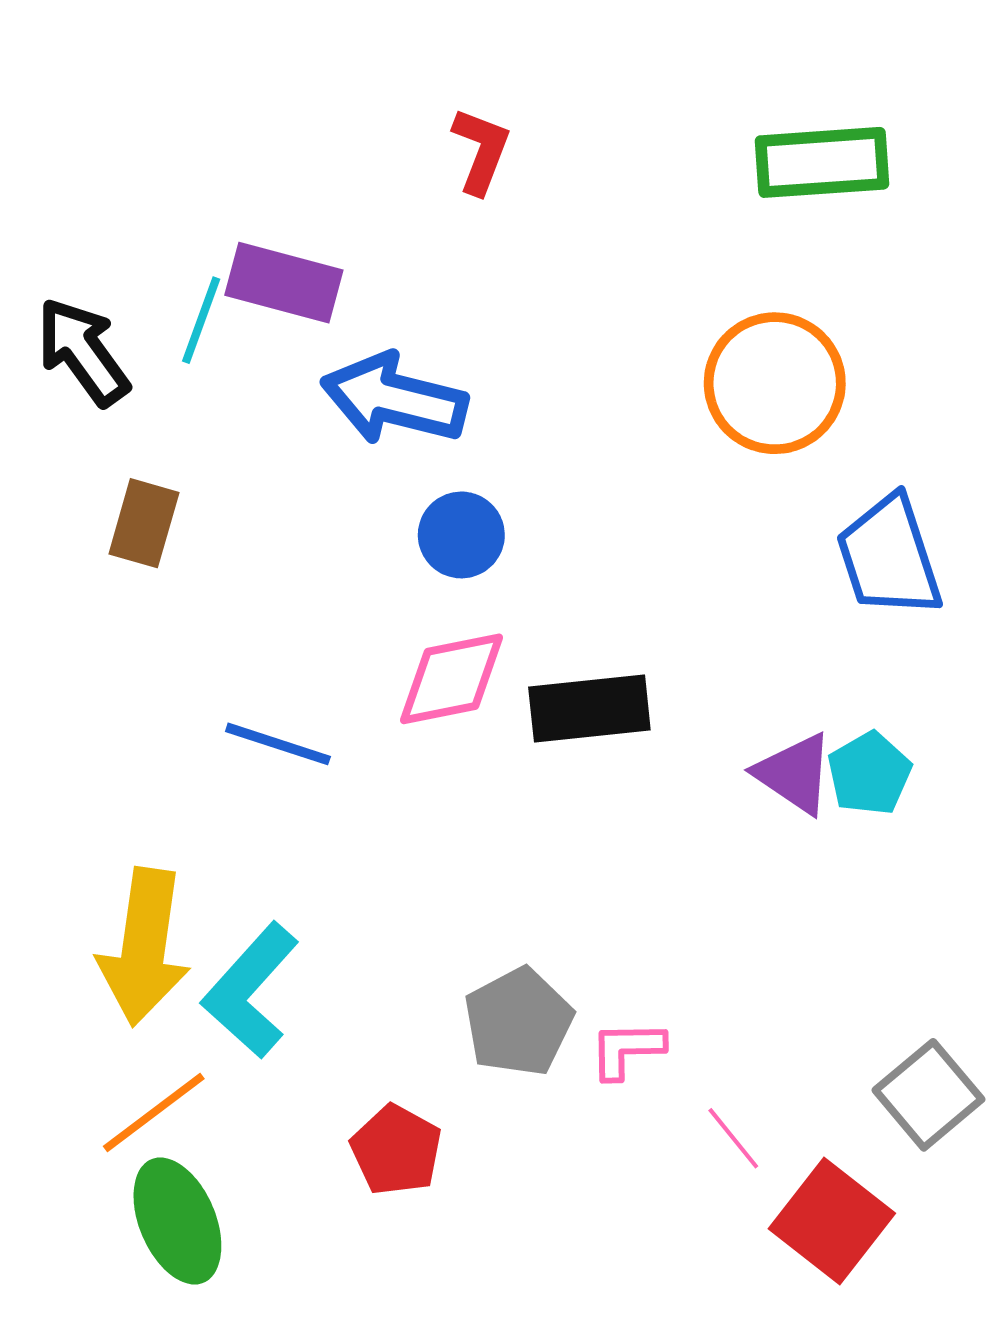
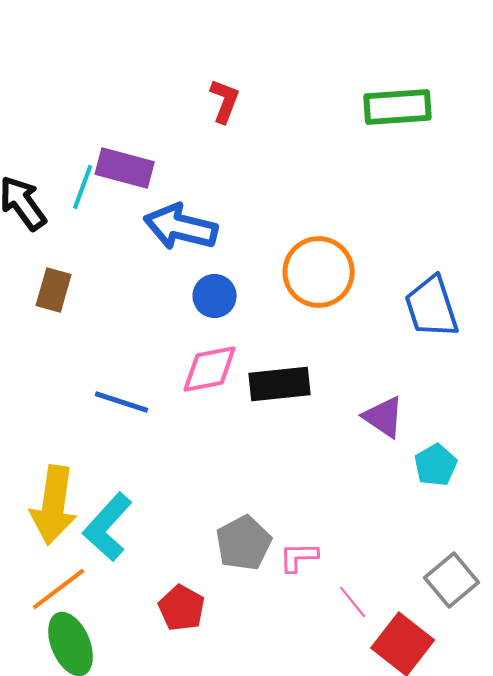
orange circle: (775, 383) -> (319, 272), moved
cyan pentagon: (869, 774) -> (436, 465), moved

